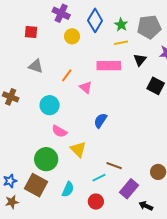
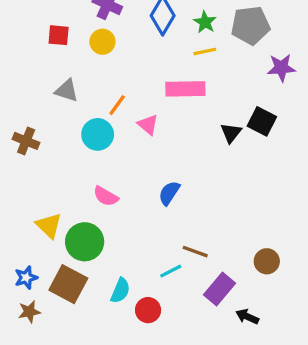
yellow circle: (72, 36) -> (102, 42), moved
black triangle: (140, 60) -> (231, 133), moved
cyan circle: (50, 105) -> (98, 134), moved
blue semicircle: (100, 121) -> (169, 193), moved
yellow triangle: (78, 149) -> (49, 226), moved
red circle: (96, 202) -> (148, 310), moved

